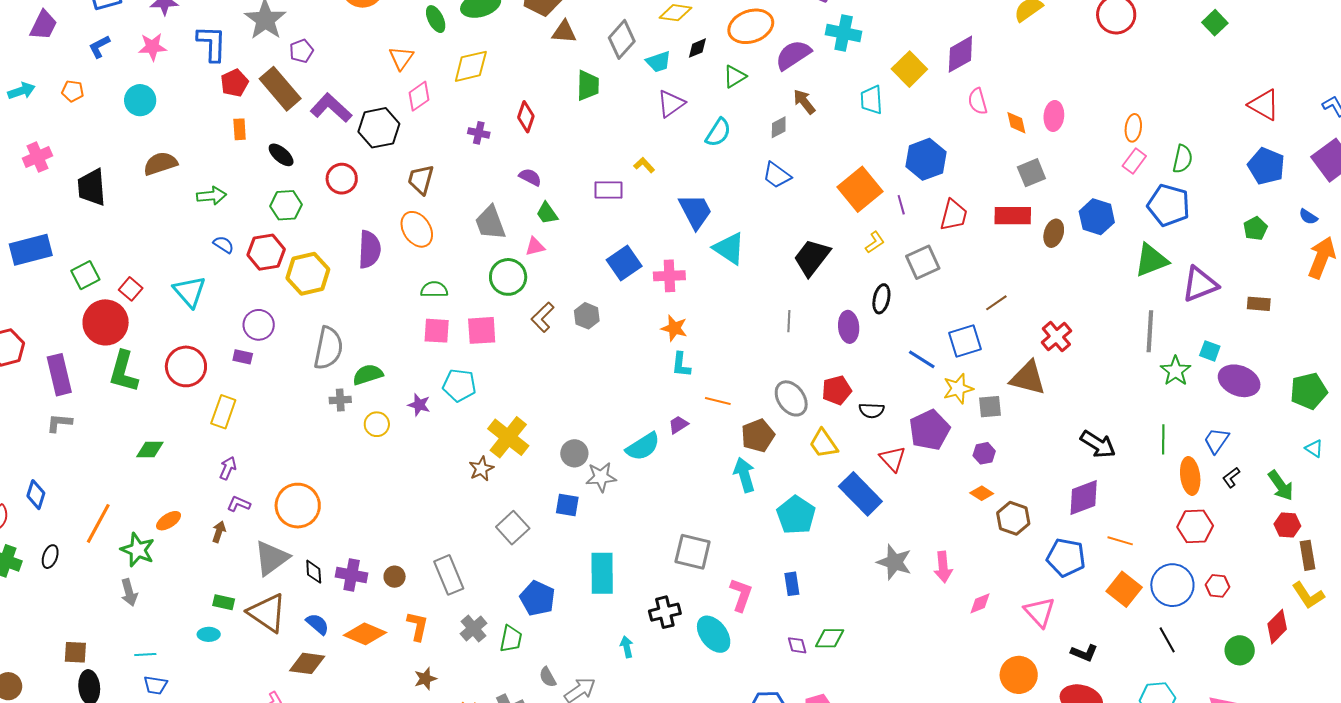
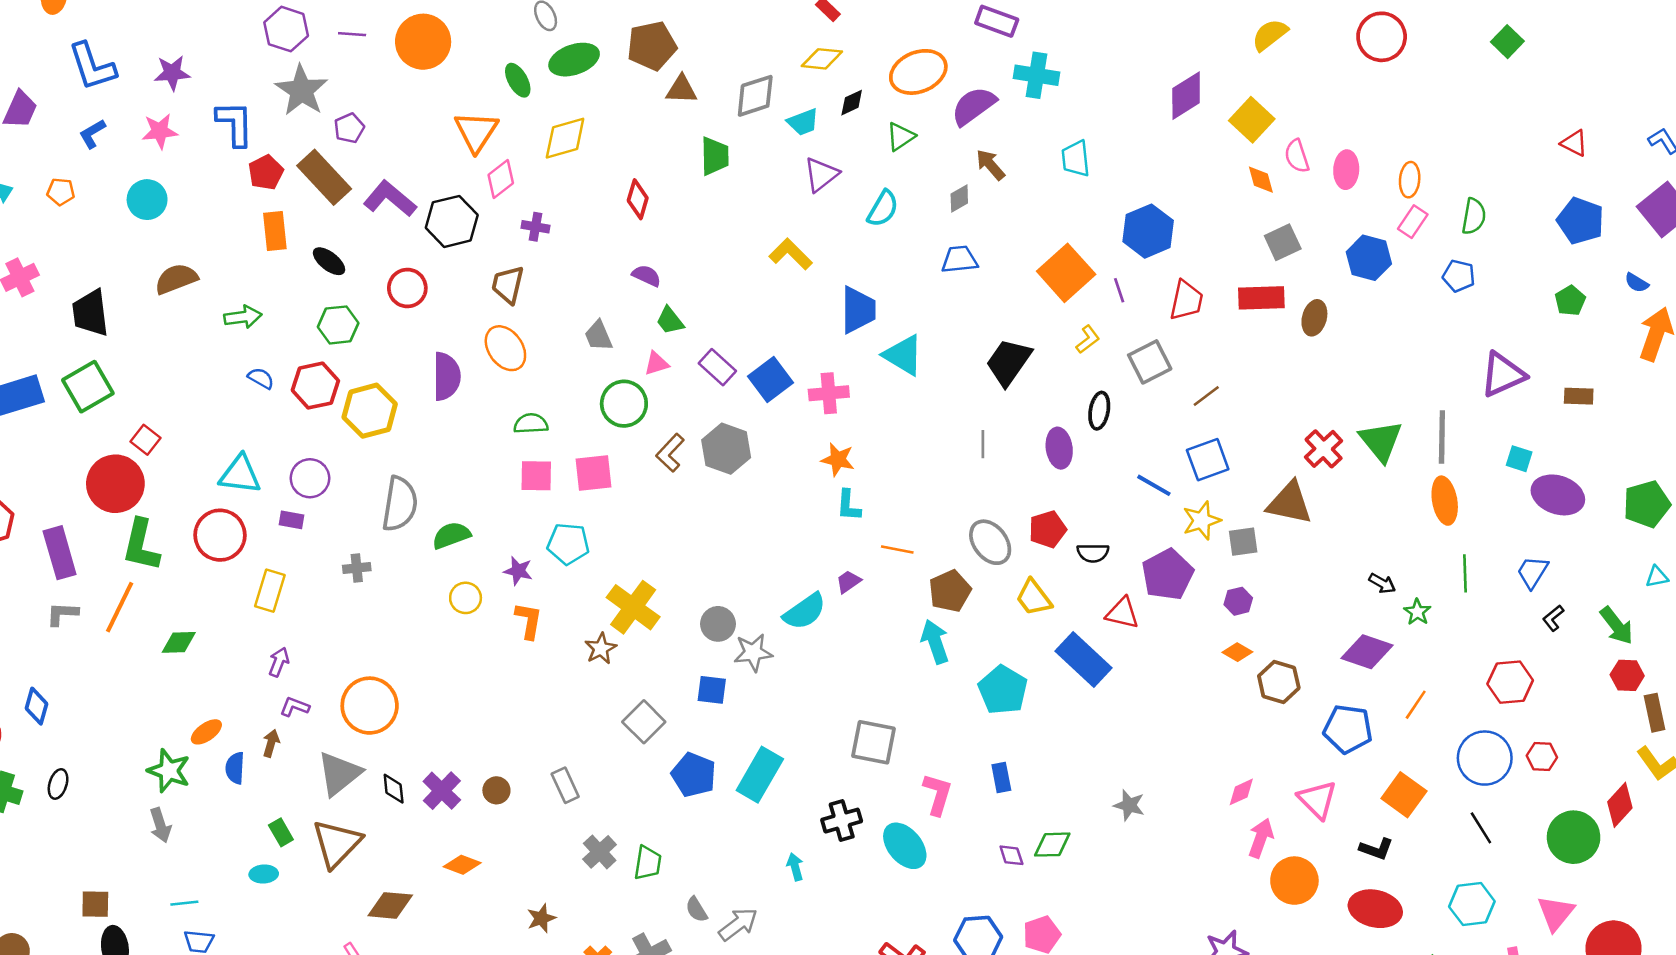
gray diamond: (622, 39) -> (755, 96), turned 33
orange triangle: (401, 58) -> (476, 132), size x1.4
yellow square: (909, 69) -> (1252, 120), moved
pink semicircle: (978, 101) -> (1297, 156), moved
red triangle: (1264, 105) -> (1574, 143), size x0.7
pink ellipse: (1054, 116) -> (1346, 170), moved
orange rectangle: (240, 129) -> (275, 231), size x1.4
purple cross: (479, 133) -> (536, 227), moved
yellow L-shape: (644, 165) -> (791, 254), size x1.6
blue trapezoid: (777, 175) -> (960, 260), turned 140
purple rectangle: (609, 190) -> (717, 367), moved, turned 44
blue pentagon: (1169, 205) -> (1459, 276), size x0.6
blue trapezoid: (695, 211) -> (858, 310), turned 30
blue hexagon: (1097, 217) -> (1369, 258), moved
gray trapezoid: (490, 223) -> (598, 336), size x0.7
green triangle: (1151, 260) -> (1381, 441), moved, turned -45
green square: (85, 275) -> (88, 387), moved, size x1.4
cyan triangle: (190, 292) -> (240, 474), moved, turned -39
brown line: (996, 303) -> (1206, 396), moved
gray hexagon: (587, 316) -> (726, 449), size x1.5
green star: (1176, 371) -> (1417, 612), moved, size x0.7
gray cross: (340, 400) -> (357, 568), moved
black arrow: (1098, 444) -> (1382, 583), size x0.6
cyan triangle: (1314, 448) -> (1657, 577), turned -42
red triangle: (893, 459) -> (1122, 613), turned -32
orange ellipse: (1190, 476) -> (1445, 501), moved
purple diamond: (1084, 498) -> (1367, 652), turned 42
orange line: (98, 523) -> (120, 607), moved
orange line: (1120, 541) -> (1416, 705), turned -70
gray star: (894, 562) -> (1129, 805), moved, size x0.7
pink arrow: (943, 567) -> (1261, 838), moved, turned -152
cyan rectangle: (602, 573) -> (760, 775), turned 33
purple cross: (352, 575) -> (442, 791), turned 36
gray rectangle: (449, 575) -> (565, 785), size x0.7
orange square: (1124, 589) -> (1404, 795), moved
blue pentagon: (537, 598) -> (694, 775), moved
green rectangle: (224, 602) -> (281, 832), turned 50
brown triangle: (267, 613) -> (337, 844), turned 42
blue semicircle: (317, 624) -> (235, 768), moved, turned -125
orange L-shape: (418, 626) -> (529, 621), moved
orange diamond: (365, 634) -> (462, 865), size x0.7
green circle: (1240, 650) -> (1574, 837), size x1.4

